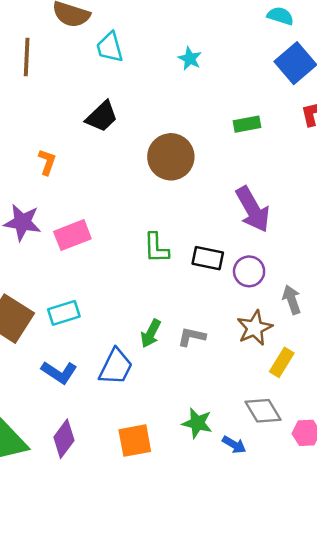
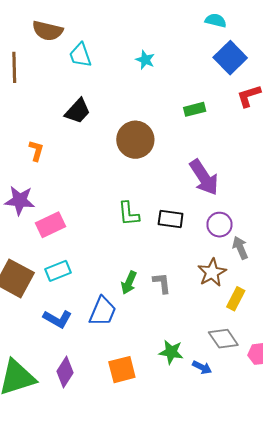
pink rectangle: (72, 235) -> (50, 225), moved
purple circle: (249, 271) -> (219, 225), moved
gray L-shape: (192, 337) -> (162, 283), turned 75

